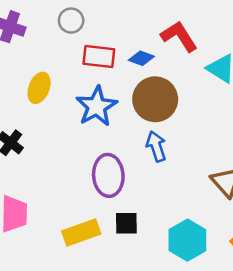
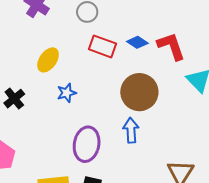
blue diamond: (141, 58) -> (137, 42), moved
blue star: (97, 106) -> (67, 93), moved, size x0.6

